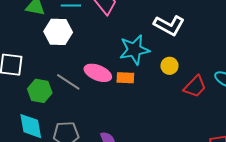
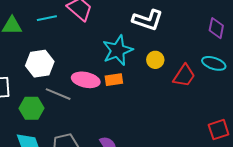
white hexagon: (58, 32) -> (40, 64), moved

